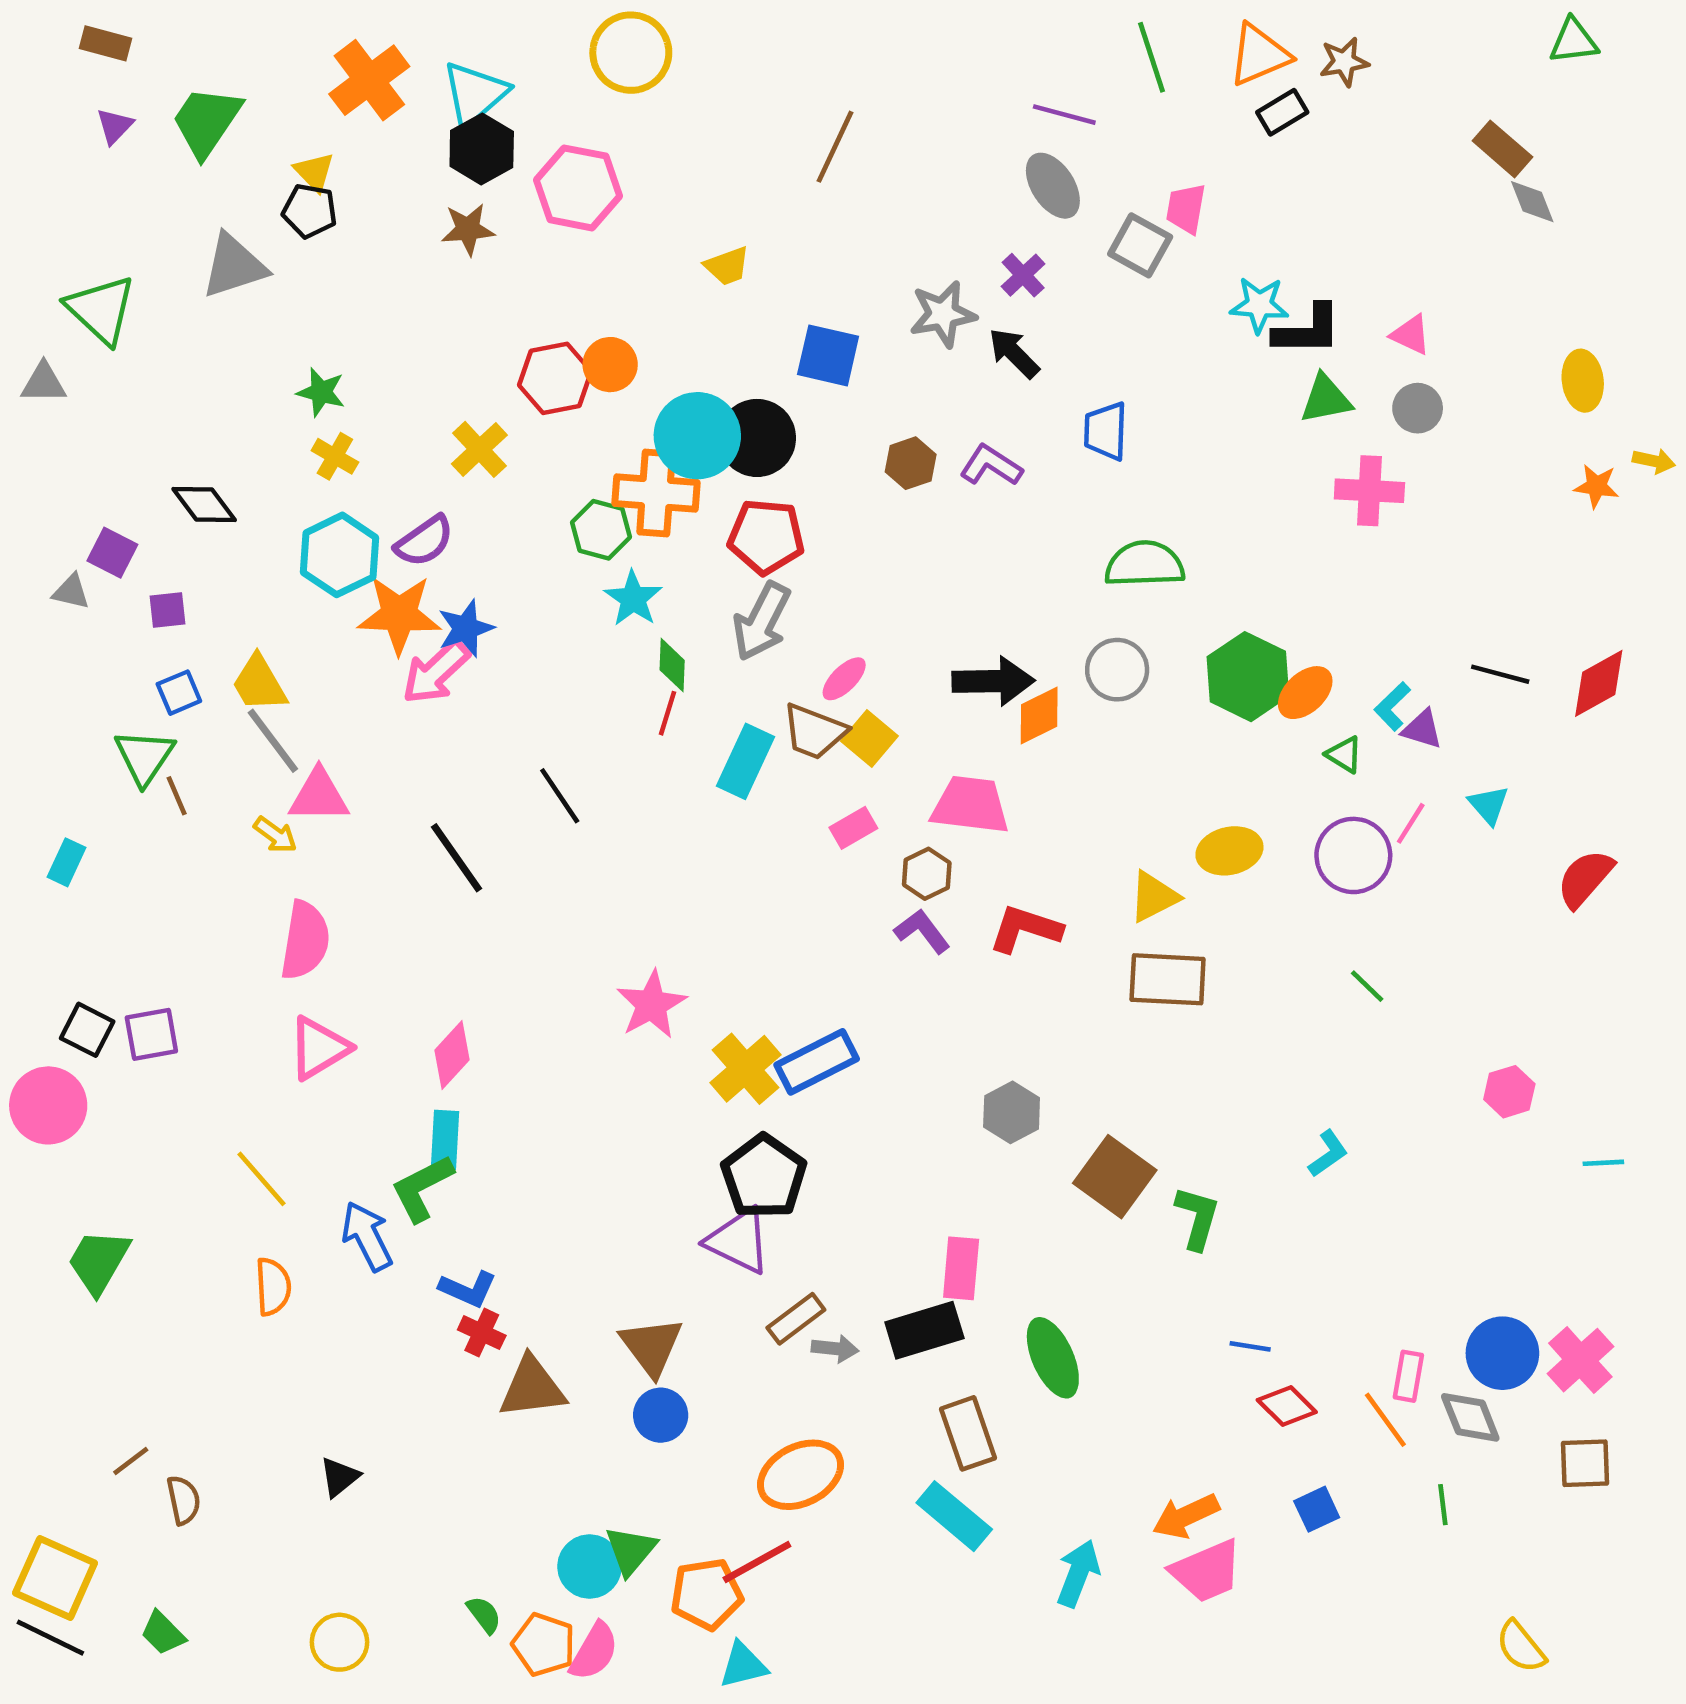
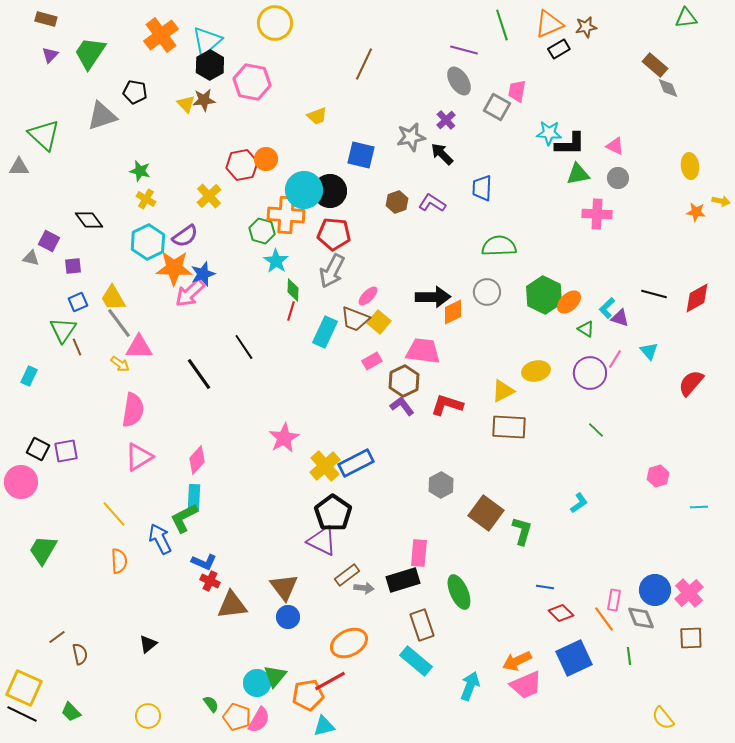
yellow triangle: (314, 172) -> (186, 104), moved
brown hexagon: (927, 874) -> (404, 381), size x1.4
blue square: (1317, 1509) -> (574, 658), size x1.8

